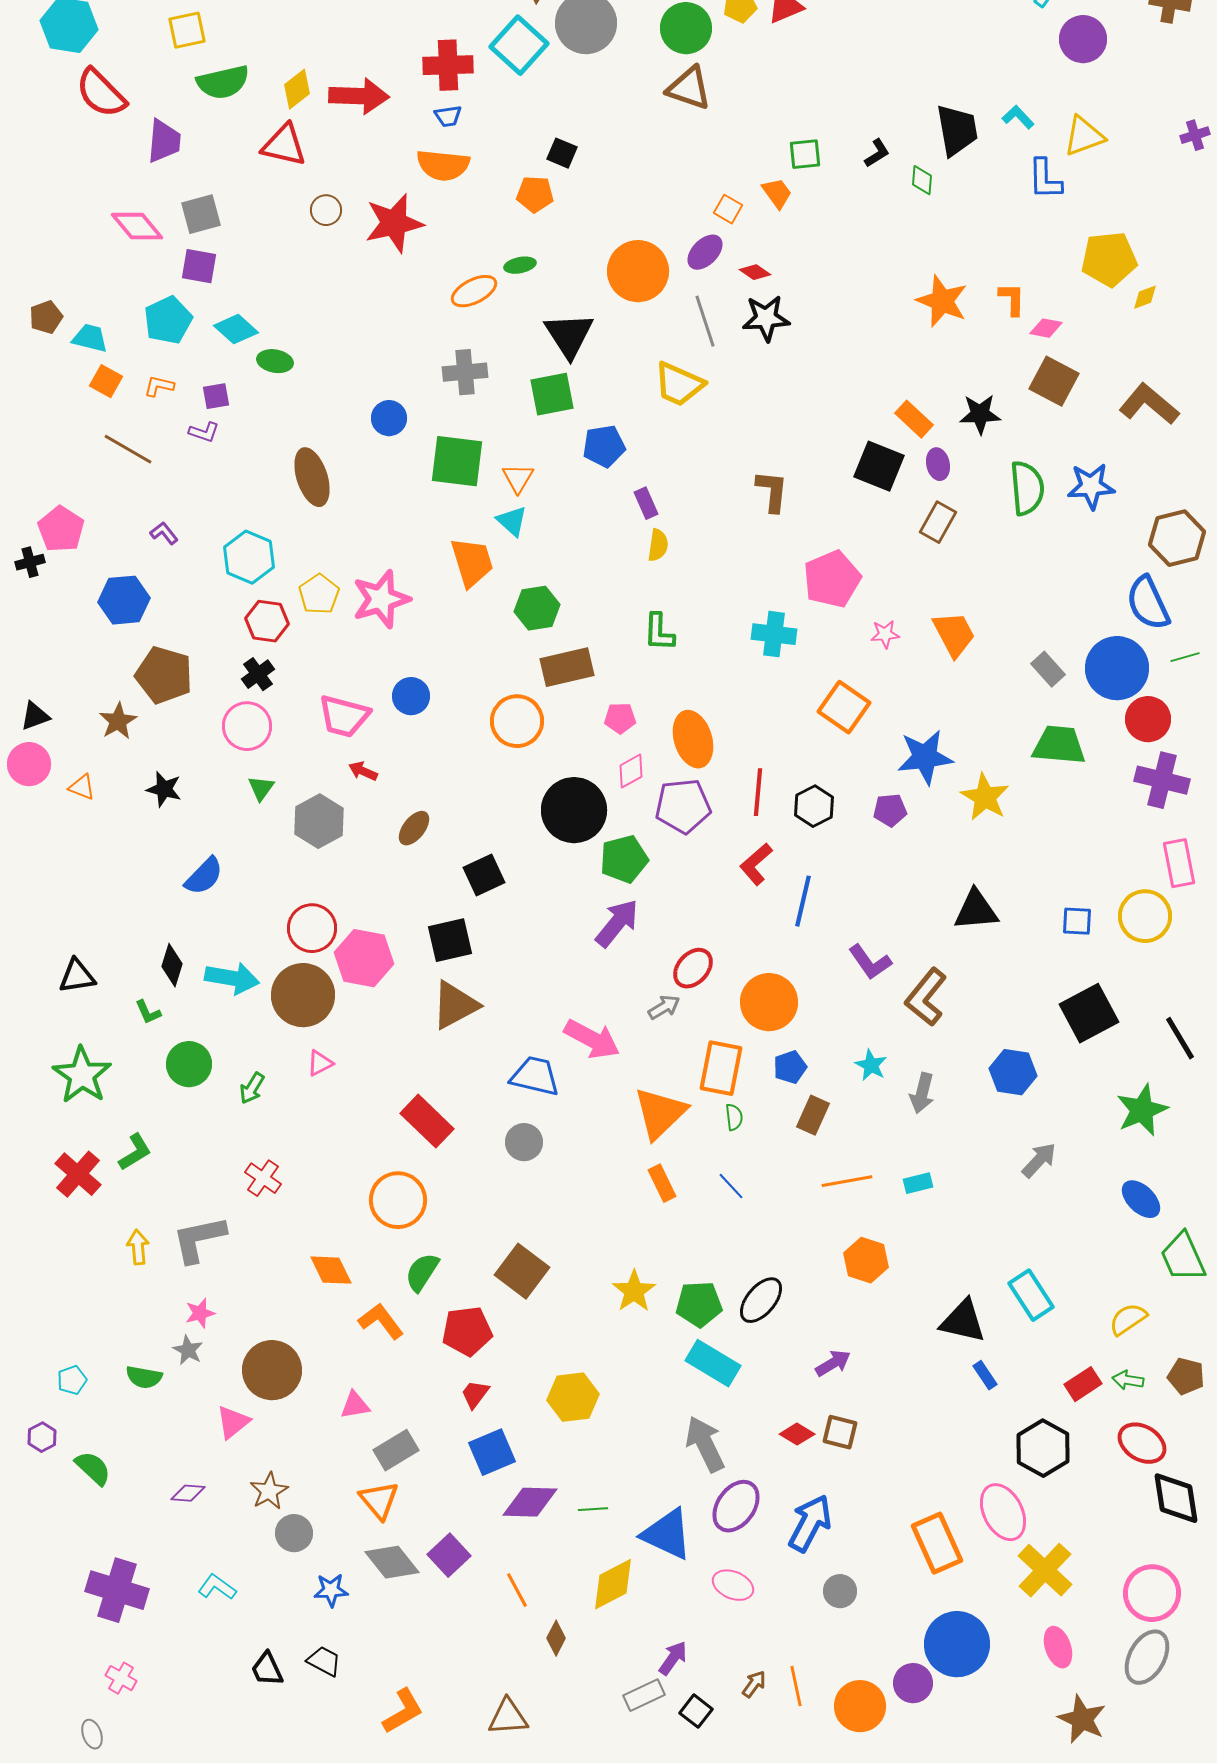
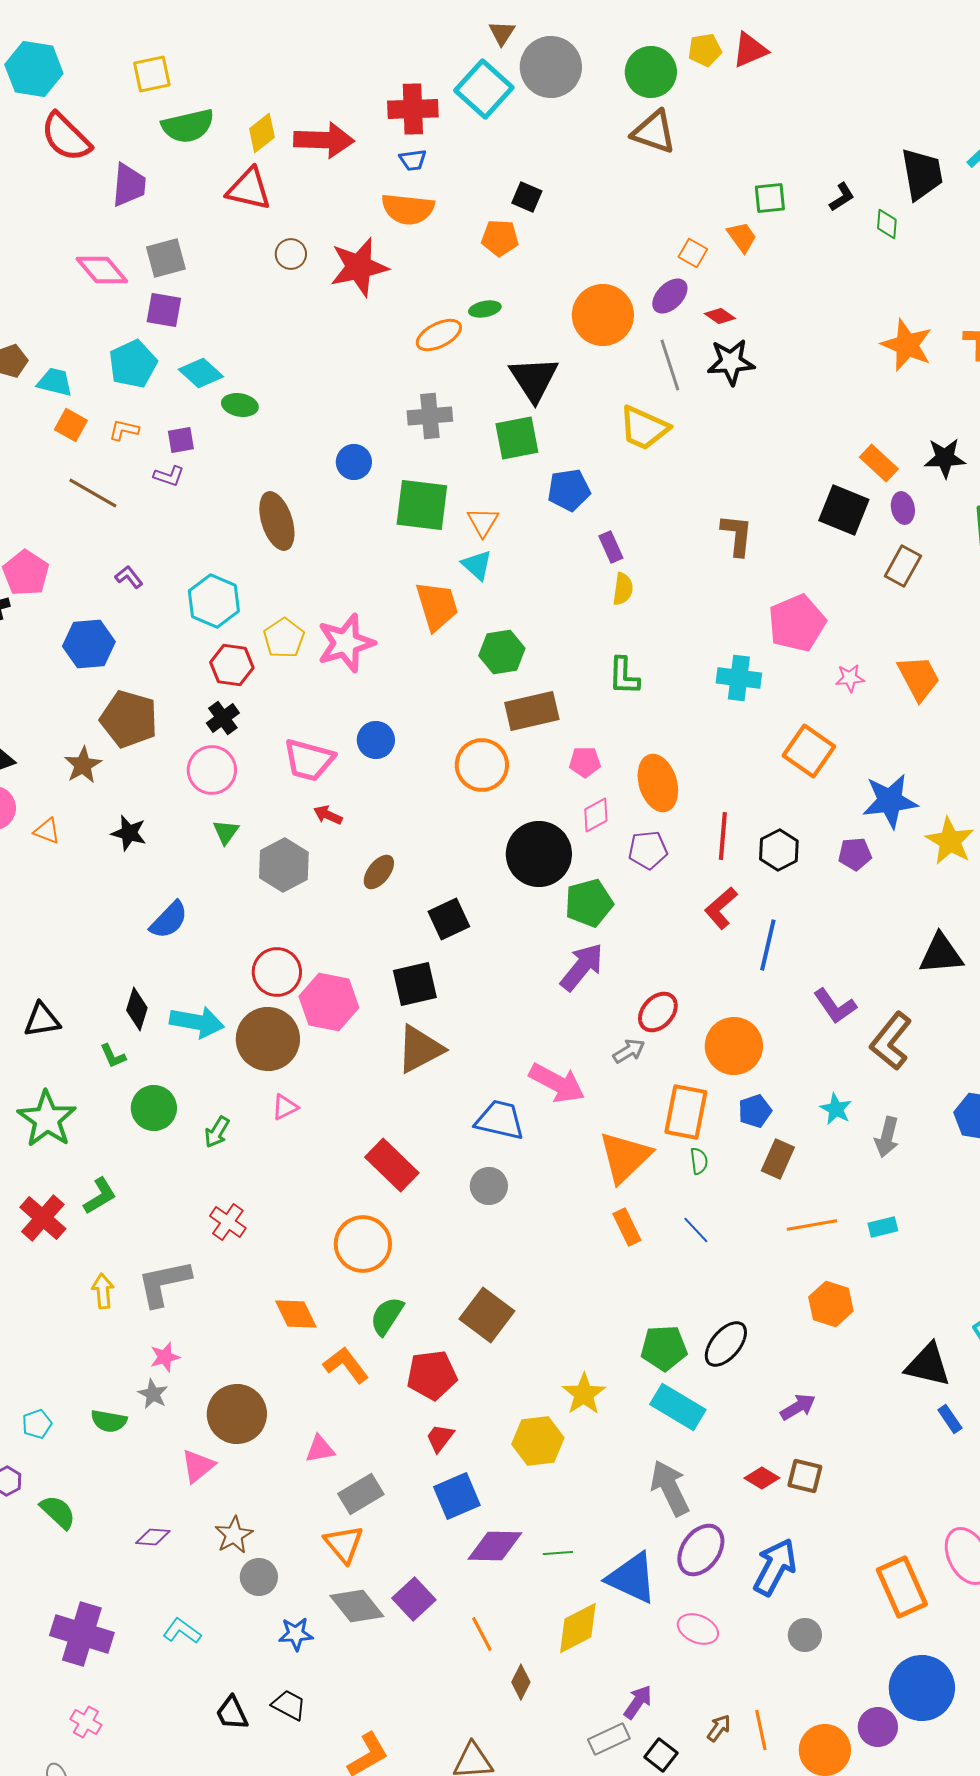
purple pentagon: (683, 806) -> (648, 850), size x0.7
yellow star: (634, 1291) -> (584, 1394), moved

